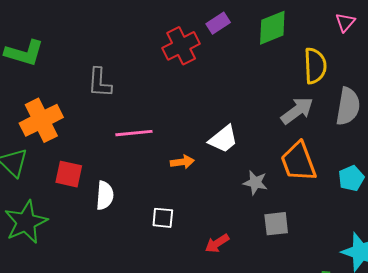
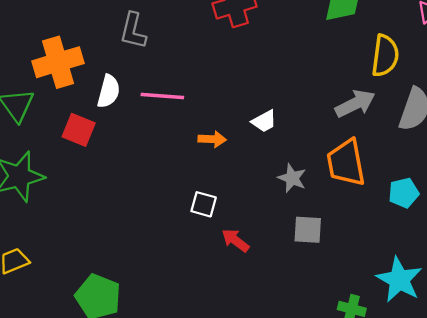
white trapezoid: (223, 139) -> (264, 121), size x0.7
white semicircle: (105, 195) -> (109, 91), moved
white square: (163, 218) -> (204, 204), moved
red arrow: (217, 243) -> (235, 240), turned 60

